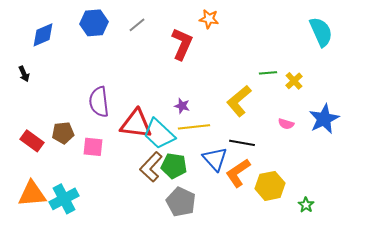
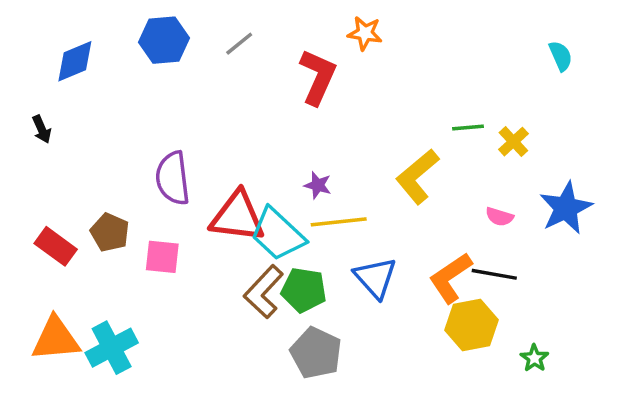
cyan semicircle: (321, 32) -> (561, 56), size x0.6
brown pentagon: (63, 133) -> (110, 232), turned 30
black line: (242, 143) -> (494, 274), moved
orange L-shape: (238, 173) -> (451, 278), moved

